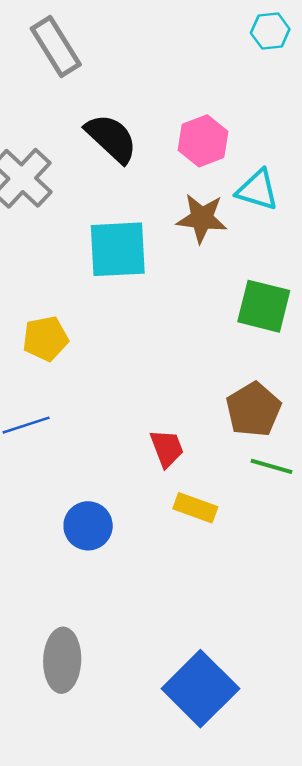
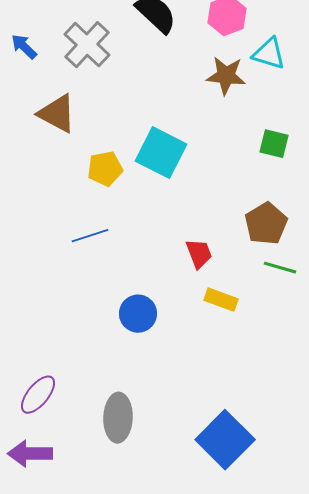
cyan square: (118, 249) -> (161, 153), moved, turned 30
green square: (264, 306) -> (274, 144), size x0.7

